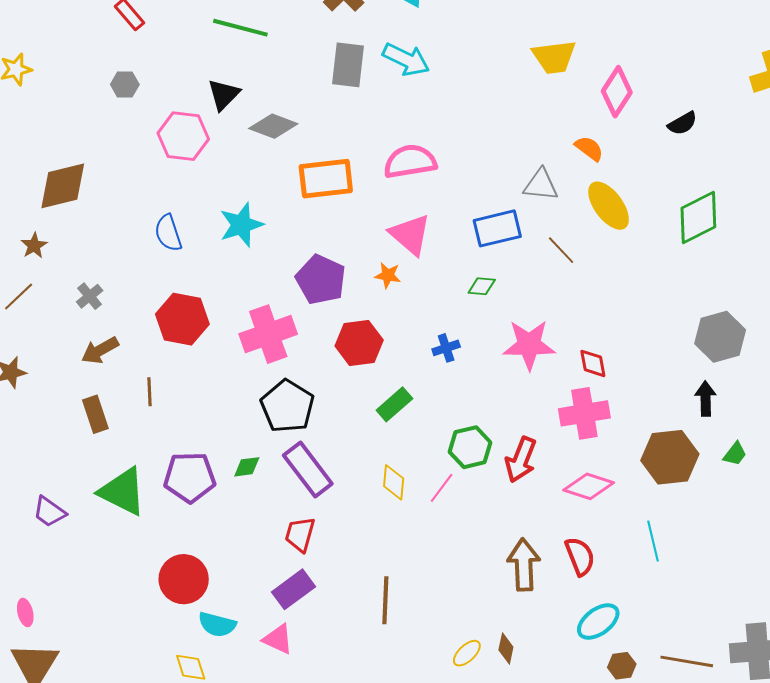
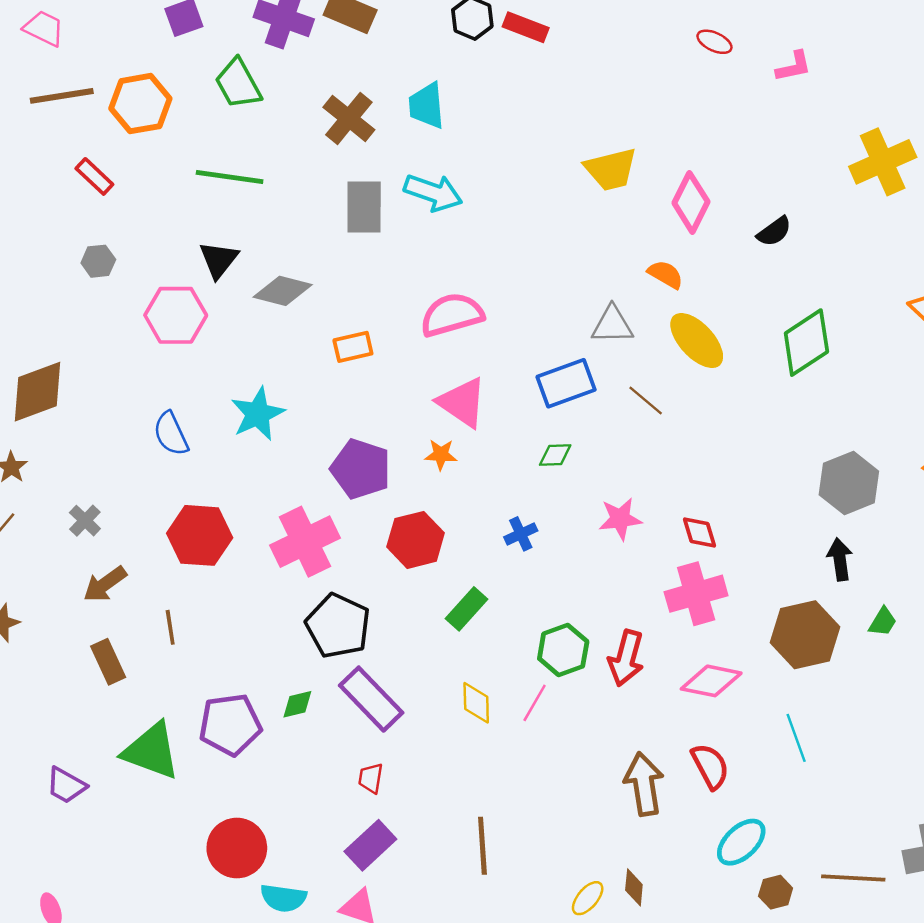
orange rectangle: (326, 179) -> (353, 347), size x0.6
pink star: (529, 345) -> (620, 519), size x0.7
red trapezoid: (300, 534) -> (371, 778), size x0.7

